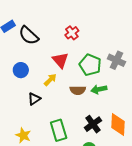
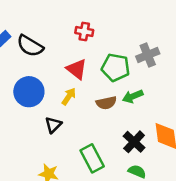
red cross: (72, 33) -> (84, 32), turned -32
gray cross: (116, 60) -> (148, 55), turned -36
blue circle: (21, 70) -> (29, 92), size x1.5

